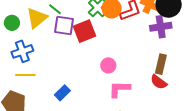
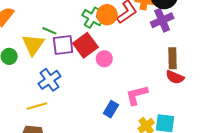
blue cross: (22, 51) -> (49, 80), moved
pink circle: (108, 65) -> (104, 59), moved
blue rectangle: (62, 93) -> (111, 109), moved

